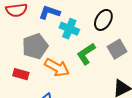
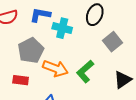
green L-shape: (86, 54) -> (85, 72), moved

